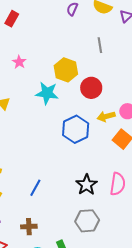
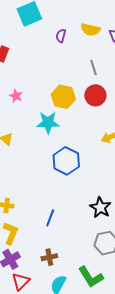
red circle: (91, 88) -> (95, 95), moved
blue hexagon: (76, 129) -> (66, 161), moved

